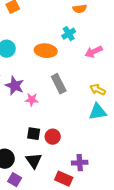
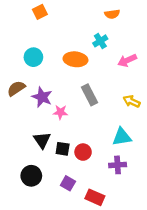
cyan triangle: (98, 112) -> (122, 137), moved
black triangle: (34, 161) -> (42, 140), moved
purple cross: (80, 163) -> (118, 165), moved
purple square: (15, 180) -> (68, 183), moved

